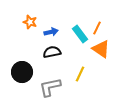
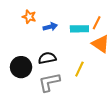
cyan rectangle: (80, 34) -> (79, 29), turned -54
black semicircle: (52, 52) -> (47, 58), moved

